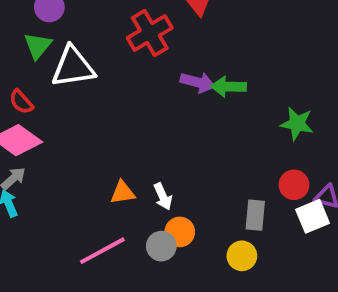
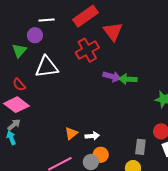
green triangle: (38, 46) -> (19, 51), moved
orange triangle: (123, 193) -> (71, 133), turned -32
white arrow: (163, 196) -> (92, 136), turned -72

